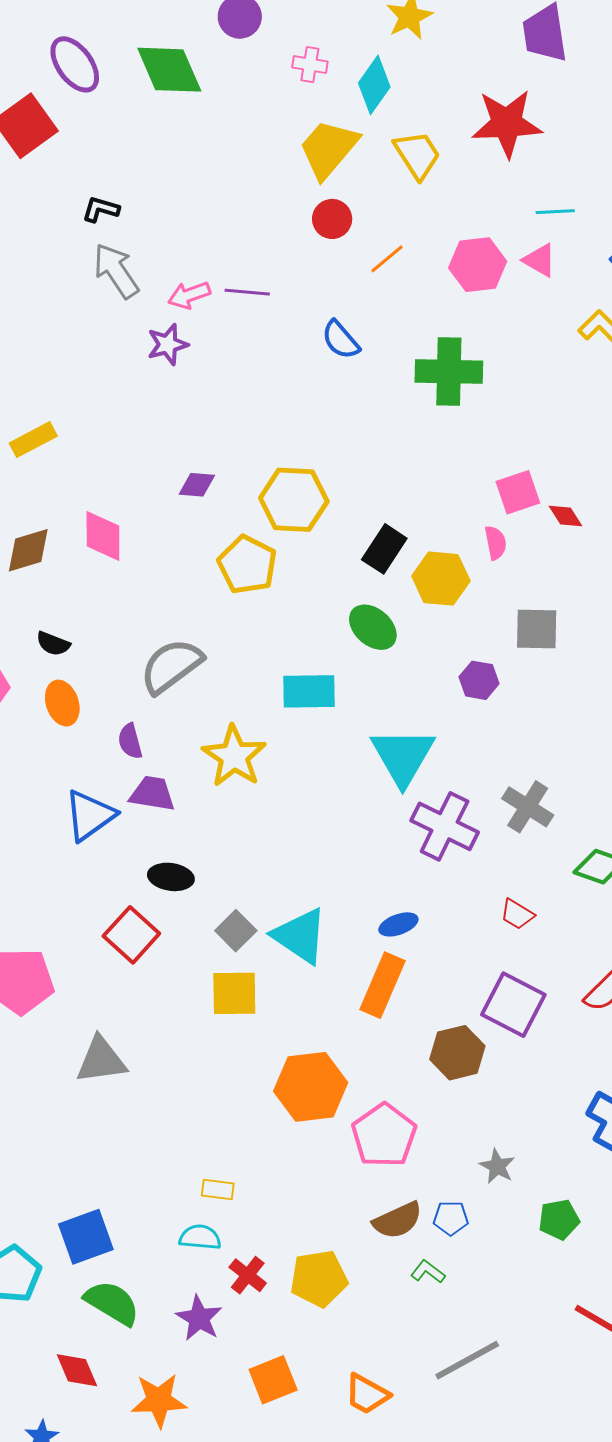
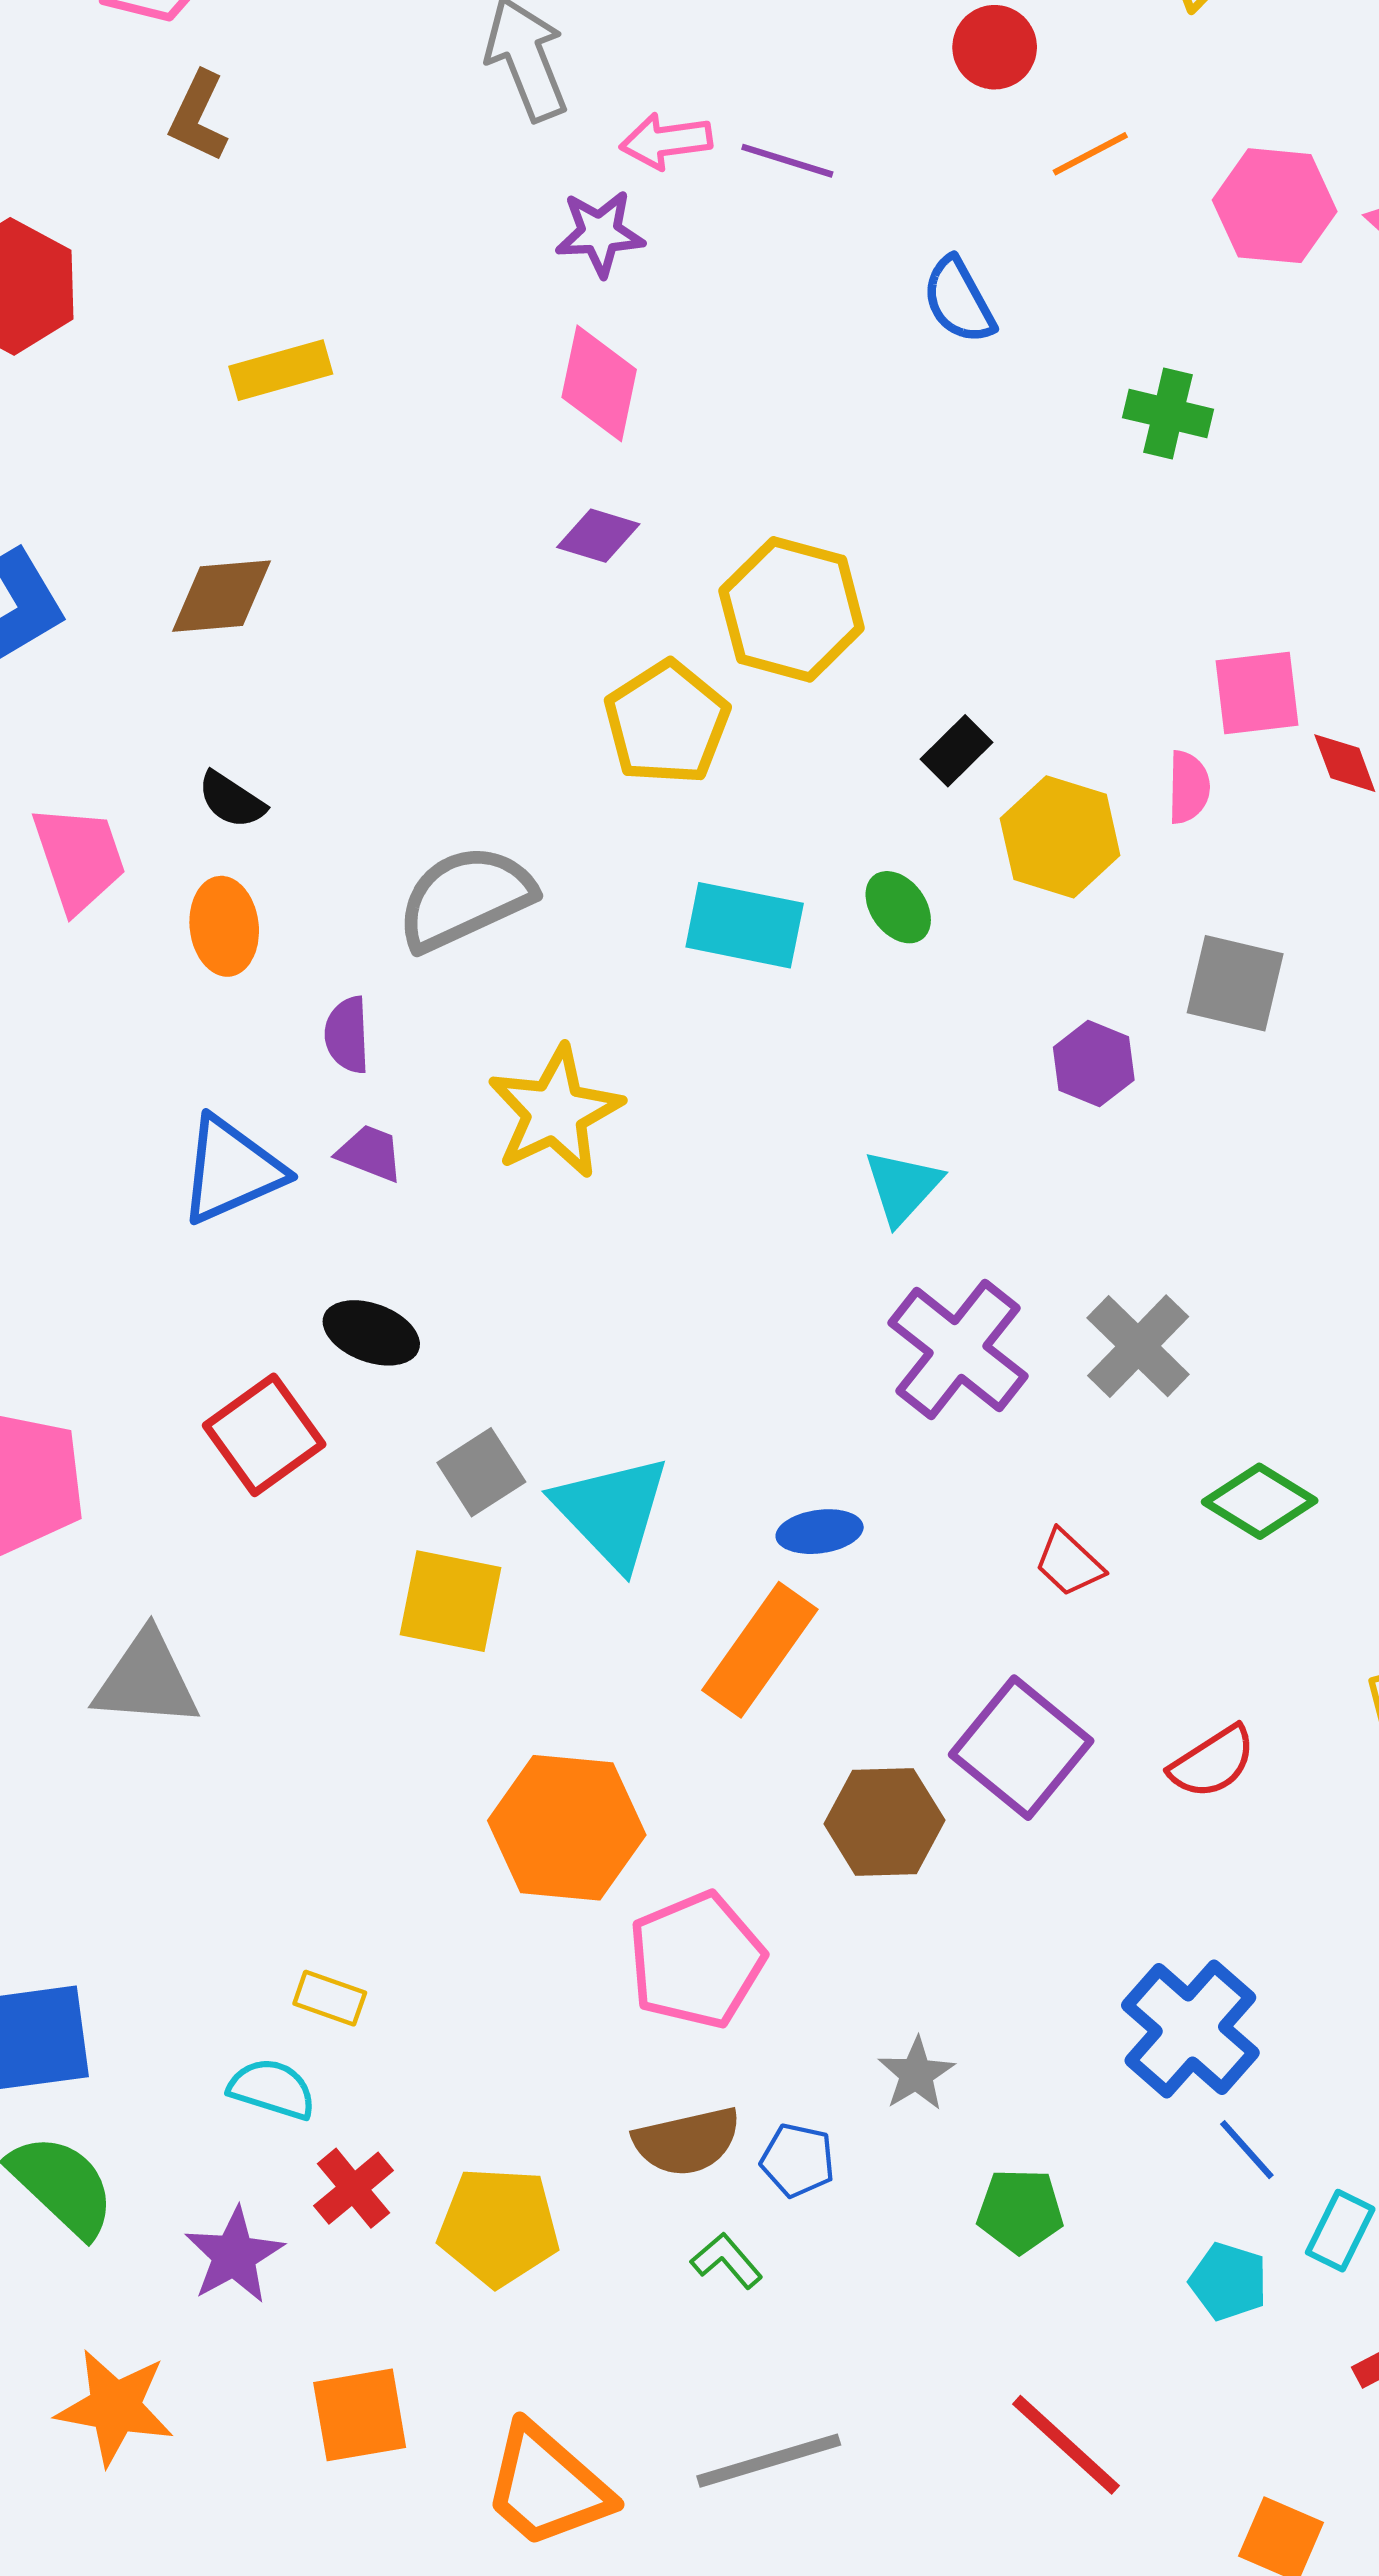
green cross: (449, 372) -> (1168, 413), size x0.6
pink diamond: (103, 536) -> (599, 383), moved
black rectangle: (384, 549) -> (957, 751), size x0.7
green ellipse: (373, 627) -> (898, 907), size x0.7
cyan rectangle: (309, 691) -> (745, 925), moved
cyan triangle: (403, 756) -> (903, 1187), size x0.6
purple trapezoid: (152, 794) -> (370, 1153), size x0.7
orange trapezoid: (367, 1394) -> (547, 2486), size x1.4

